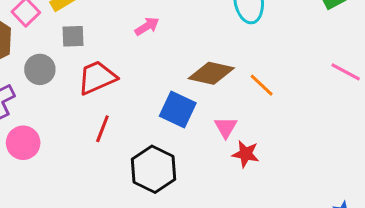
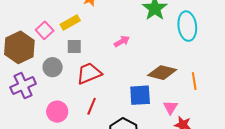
orange line: (262, 85) -> (194, 81), turned 36
blue square: (178, 110) -> (140, 95), turned -30
pink circle: (23, 143) -> (57, 112), moved

